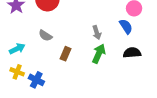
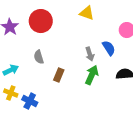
blue semicircle: (126, 26) -> (109, 48), moved
gray semicircle: (45, 36) -> (39, 57), turned 40

